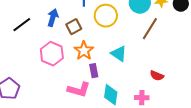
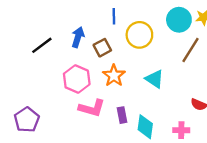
purple rectangle: (94, 71) -> (122, 115), moved
pink L-shape: (79, 90) -> (92, 108), moved

